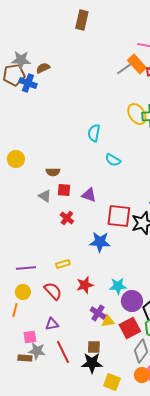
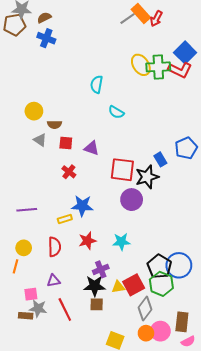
blue cross: (28, 83) -> (46, 38), moved
yellow circle: (16, 159) -> (34, 111), moved
gray triangle: (45, 196) -> (40, 140), moved
blue star: (100, 242) -> (82, 206), moved
purple line: (26, 268) -> (27, 210), moved
red semicircle: (53, 291) -> (54, 247), turned 42
purple circle: (132, 301) -> (132, 200), moved
purple cross: (98, 313) -> (101, 269), turned 35
yellow triangle: (108, 321) -> (118, 287), moved
black star: (92, 363) -> (95, 286), moved

